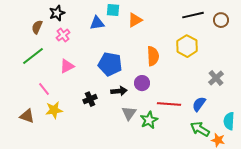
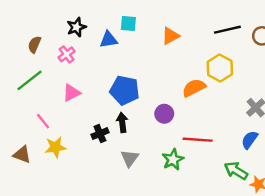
black star: (57, 13) -> (76, 27), moved
orange triangle: (135, 20) -> (170, 36), moved
orange semicircle: (153, 56) -> (194, 88), moved, turned -114
black arrow: (119, 91) -> (122, 122), moved, turned -91
blue semicircle: (199, 104) -> (250, 140), moved
gray triangle: (129, 113) -> (130, 158), moved

